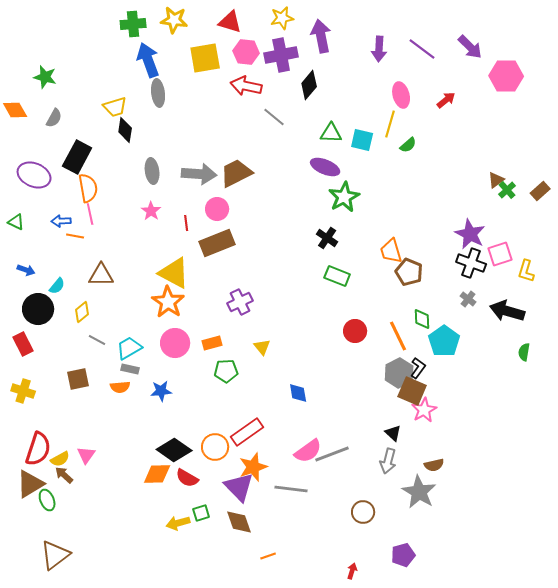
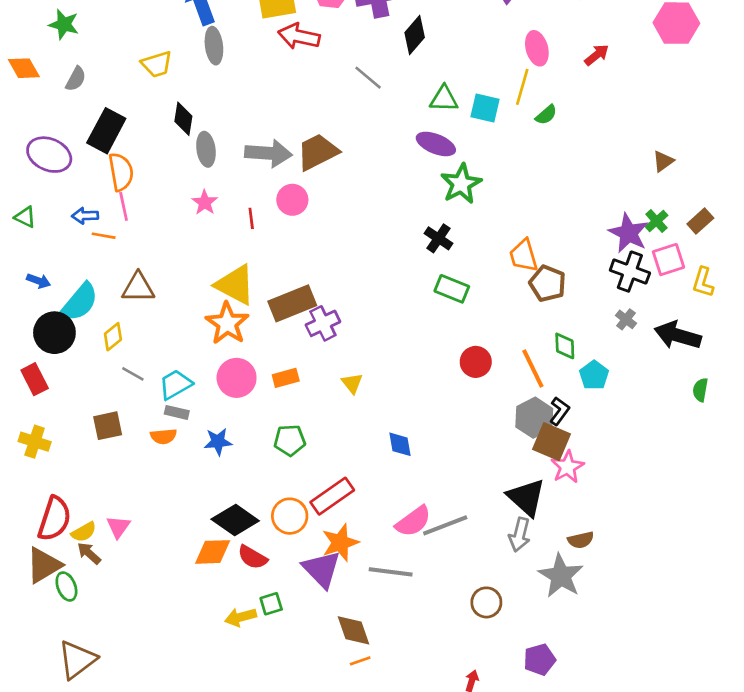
red arrow: (246, 86) -> (299, 36), moved
black diamond: (125, 130) -> (183, 119), moved
green cross: (507, 190) -> (656, 221), moved
brown rectangle: (540, 191) -> (700, 221), moved
brown rectangle: (217, 243) -> (292, 303), moved
cyan semicircle: (57, 286) -> (80, 302), size x1.8
cyan pentagon: (444, 341) -> (594, 375), size x0.7
green pentagon: (226, 371) -> (290, 440), moved
black triangle: (393, 433) -> (526, 497), size x1.8
brown diamond: (239, 522) -> (353, 630), moved

